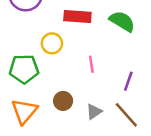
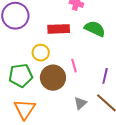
brown circle: (63, 101) -> (53, 78), moved, size x1.6

